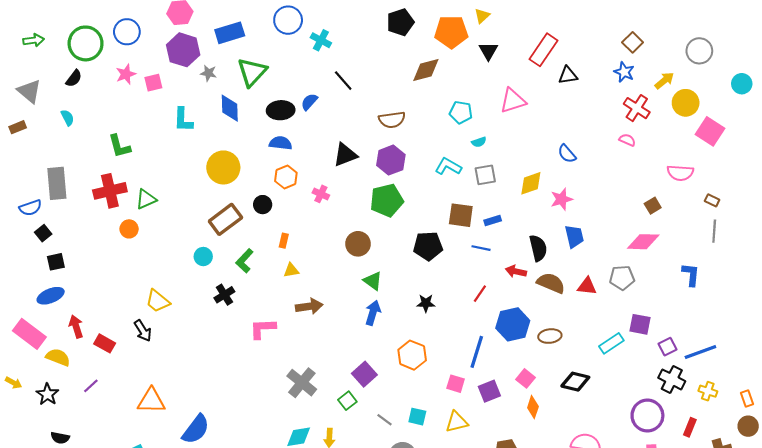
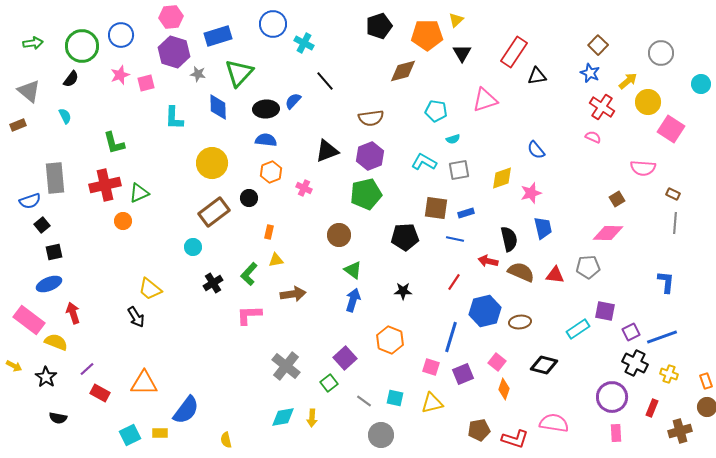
green L-shape: (245, 261) -> (249, 274), moved
blue L-shape: (691, 275) -> (666, 282), moved
red rectangle: (105, 343) -> (100, 393), moved

